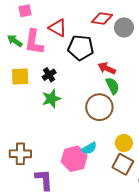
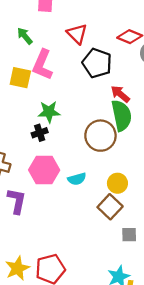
pink L-shape: (34, 42) -> (42, 65), moved
black cross: (49, 75) -> (40, 133), moved
green semicircle: (112, 86) -> (121, 115), size x1.5
pink hexagon: (74, 159) -> (44, 170), moved

